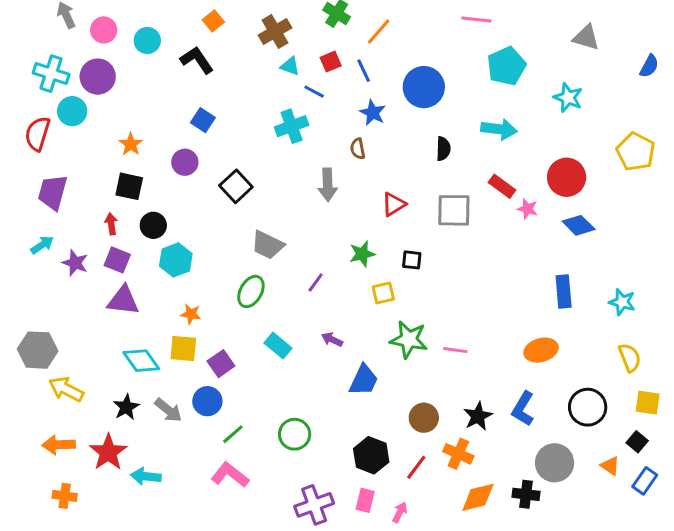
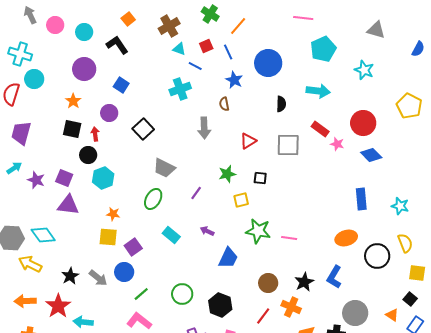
purple circle: (98, 77) -> (84, 69), moved
red arrow: (111, 224) -> (95, 134), moved
cyan diamond: (141, 361) -> (43, 235), moved
black circle: (588, 407) -> (377, 256), moved
black hexagon: (371, 455) -> (220, 305), moved

